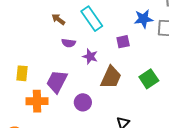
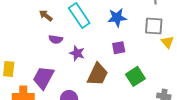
blue star: (144, 19) -> (117, 18), moved
purple square: (123, 42) -> (119, 48), moved

